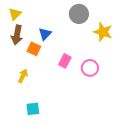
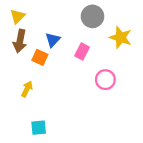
pink rectangle: (65, 61) -> (82, 52), moved

